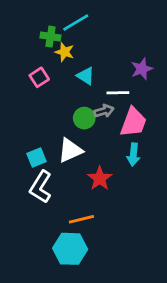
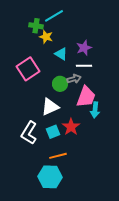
purple star: (142, 69) -> (84, 48), moved
pink square: (39, 77) -> (28, 69), moved, size x1.6
pink trapezoid: (133, 122) -> (86, 97), moved
cyan square: (36, 157) -> (53, 132), moved

